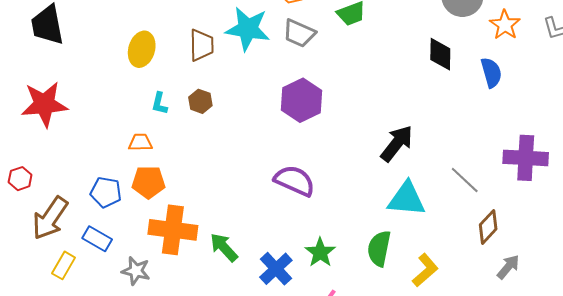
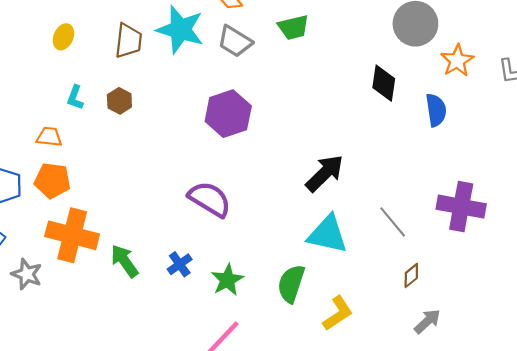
yellow ellipse: (142, 49) -> (63, 37), size x0.7
brown diamond: (488, 227) -> (411, 275), size x0.7
blue cross: (276, 269) -> (180, 264), moved, size x0.7

